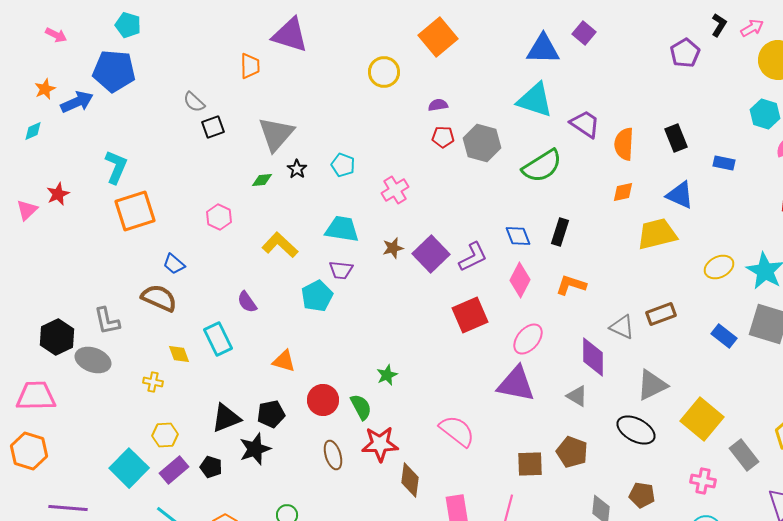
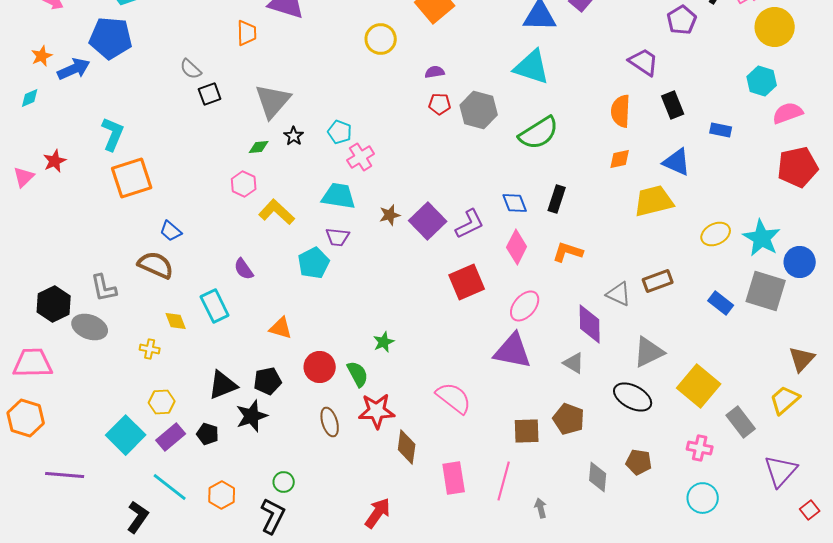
purple trapezoid: (585, 124) -> (644, 62), moved
pink cross: (395, 190) -> (361, 157), moved
pink hexagon: (219, 217) -> (244, 184), moved

